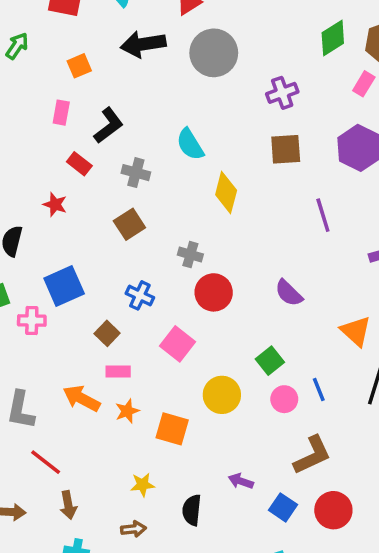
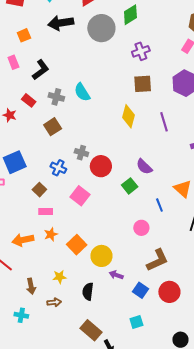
green diamond: (333, 38) -> (130, 15), moved
pink rectangle: (61, 113) -> (13, 62), turned -32
cyan semicircle: (190, 144) -> (82, 92), moved
red rectangle: (79, 164) -> (29, 100), moved
yellow diamond: (226, 193) -> (128, 116), moved
gray cross: (190, 255) -> (81, 153), moved
green square: (270, 361) -> (130, 186), moved
blue line: (319, 389) -> (159, 205), moved
yellow circle: (222, 395) -> (101, 256), moved
orange arrow: (82, 398) -> (23, 240), moved, turned -40
orange square: (172, 429) -> (77, 245), turned 30
brown arrow: (68, 505) -> (31, 286), moved

